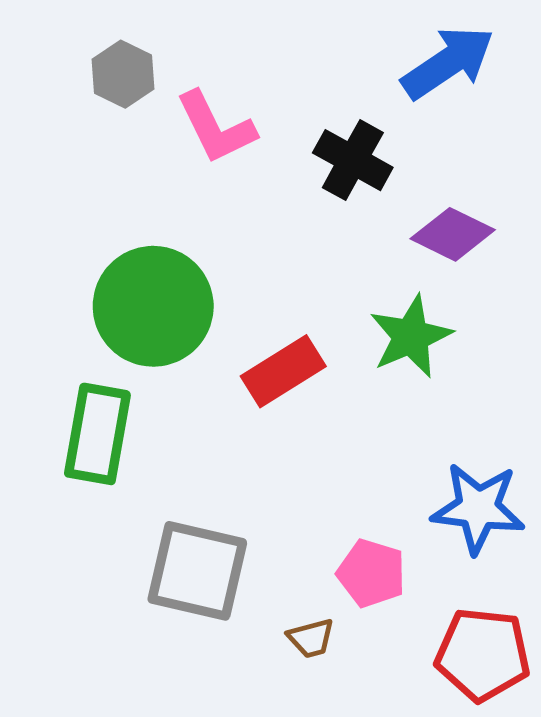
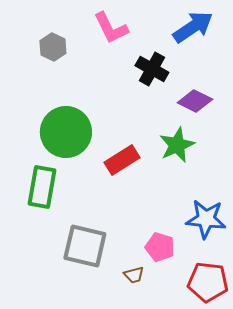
gray hexagon: (123, 74) -> (53, 47), moved
pink L-shape: (216, 128) -> (111, 28), moved

